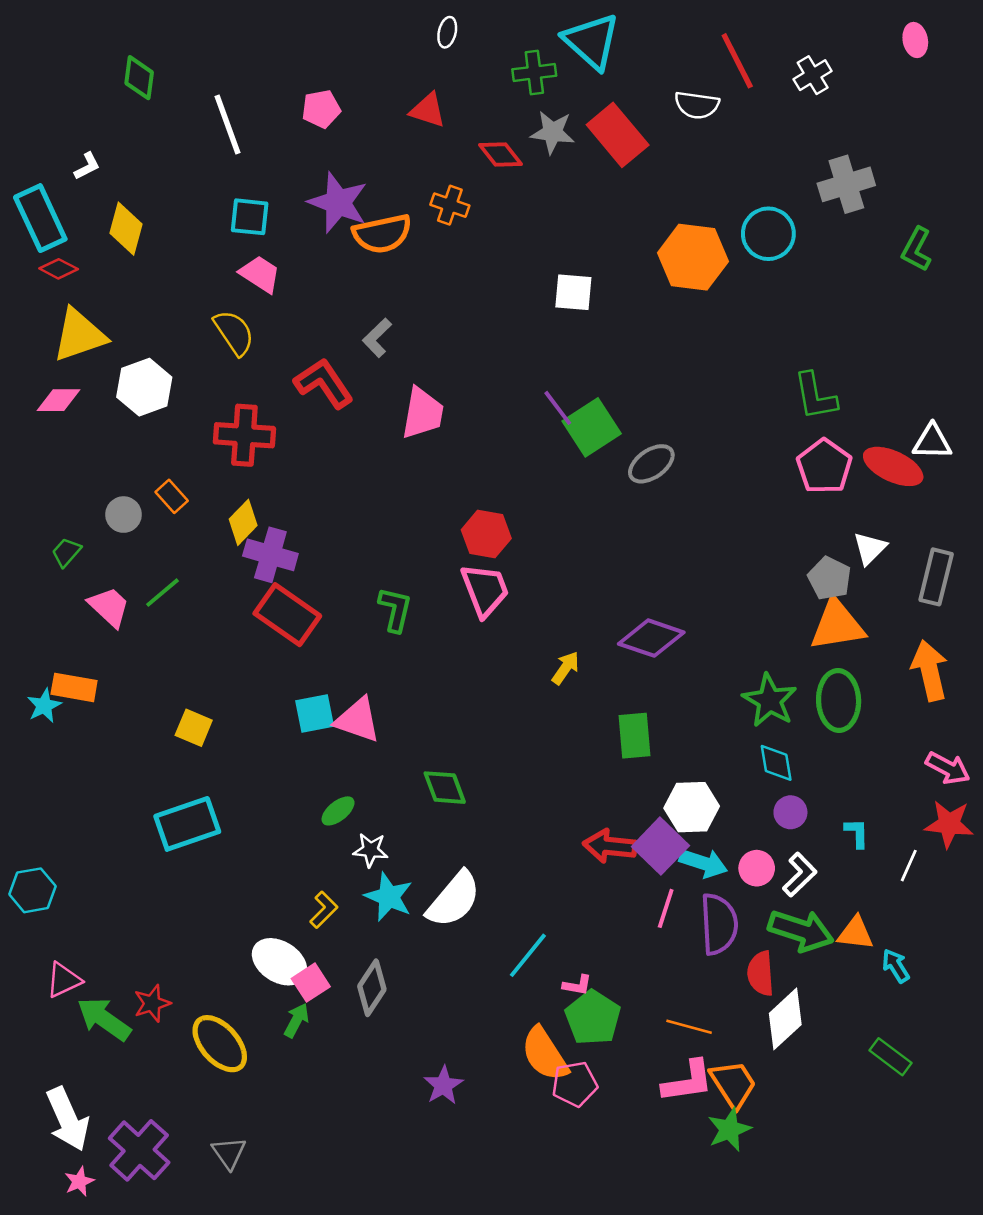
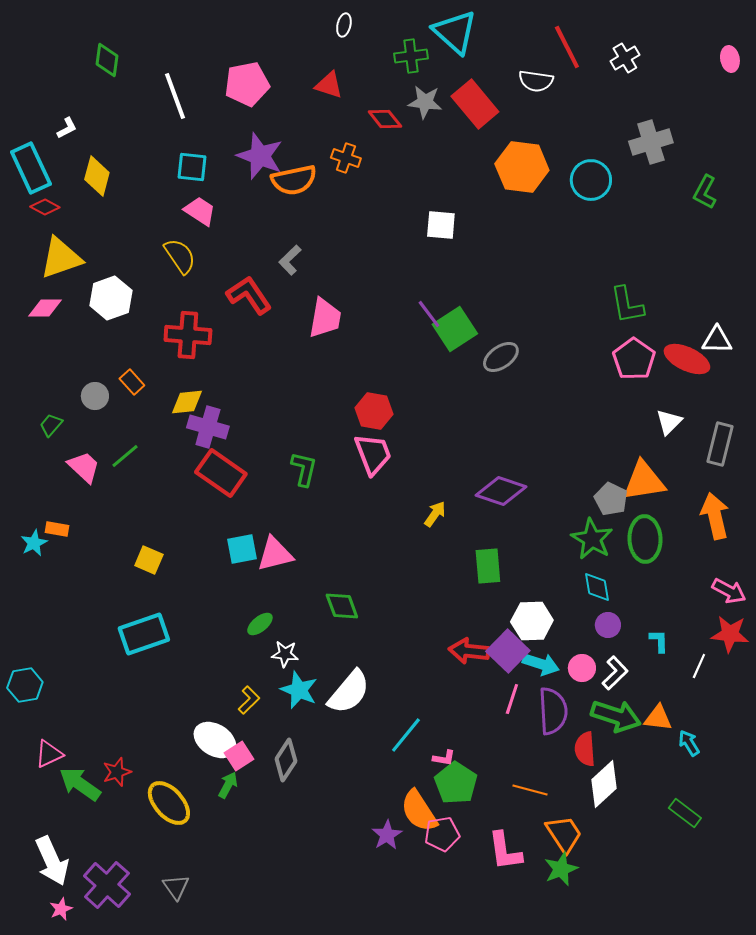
pink ellipse: (915, 40) -> (730, 59), moved
pink pentagon: (321, 109) -> (247, 84), size x1.5
orange hexagon: (693, 257) -> (522, 167), moved
yellow diamond: (243, 522) -> (187, 402), turned 40
gray pentagon: (829, 578) -> (611, 499), moved
orange rectangle: (74, 687) -> (57, 529), size x0.7
pink triangle: (358, 720) -> (275, 554), turned -33
pink L-shape: (688, 1081) -> (505, 851), moved, turned 90
purple star: (443, 1085) -> (387, 835), moved

